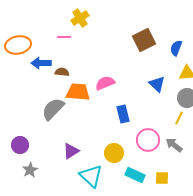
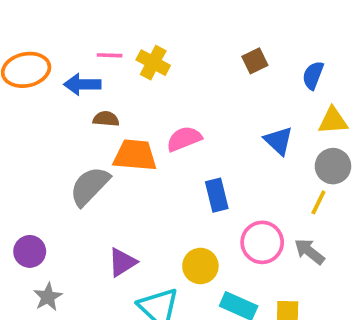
yellow cross: (80, 18) -> (153, 63), moved, turned -30
brown square: (144, 40) -> (255, 61), size x0.6
blue arrow: (41, 63) -> (82, 84), moved

